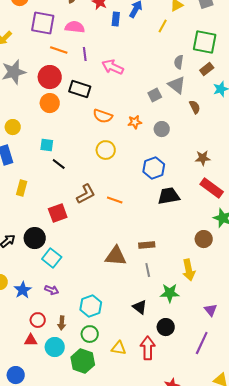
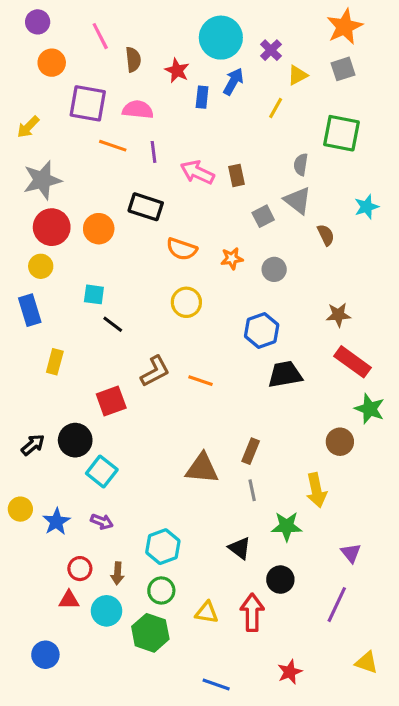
brown rectangle: (207, 69) -> (237, 175), moved, turned -64
red circle: (50, 77) -> (52, 227), moved
brown rectangle: (147, 245) -> (251, 451), turned -63

